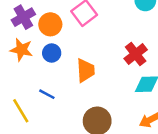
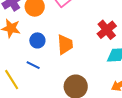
blue circle: (52, 53) -> (37, 40), moved

